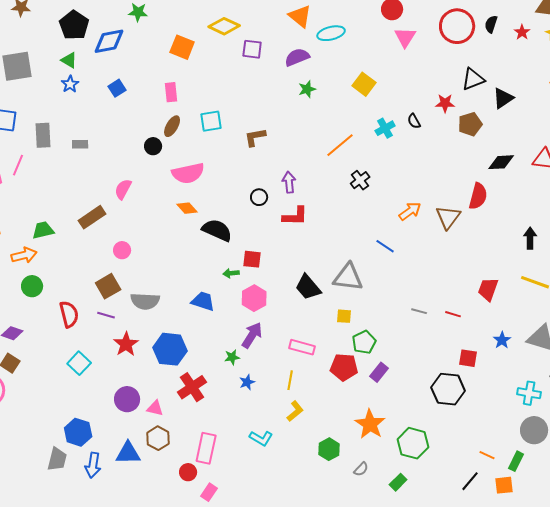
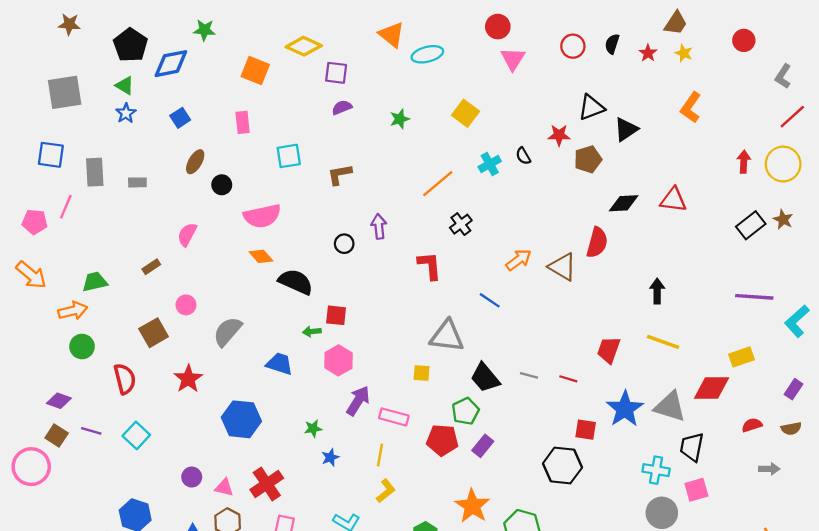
red circle: (457, 26) -> (573, 46), size x0.6
purple semicircle: (297, 57) -> (342, 107), moved, size x0.7
brown ellipse: (172, 126) -> (195, 162), moved
red L-shape: (295, 216) -> (430, 266), moved, turned -96
brown rectangle: (92, 217) -> (151, 267), size x0.6
brown triangle: (448, 217) -> (562, 267), turned -36
brown square: (108, 286) -> (154, 333), moved
black trapezoid: (308, 287) -> (485, 378), moved
gray semicircle: (145, 301) -> (228, 331), moved, turned 128
purple line: (106, 315) -> (91, 431), moved
yellow square: (344, 316) -> (422, 373), moved
purple arrow: (252, 335) -> (358, 401), moved
blue star: (502, 340) -> (625, 409), size x1.8
red star: (126, 344) -> (188, 379), moved
red cross: (192, 387) -> (267, 484), moved
purple circle: (127, 399) -> (192, 477), size x0.7

